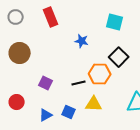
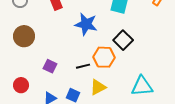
blue star: (82, 41) -> (86, 24), size x1.6
yellow triangle: (94, 104) -> (98, 87), turned -30

